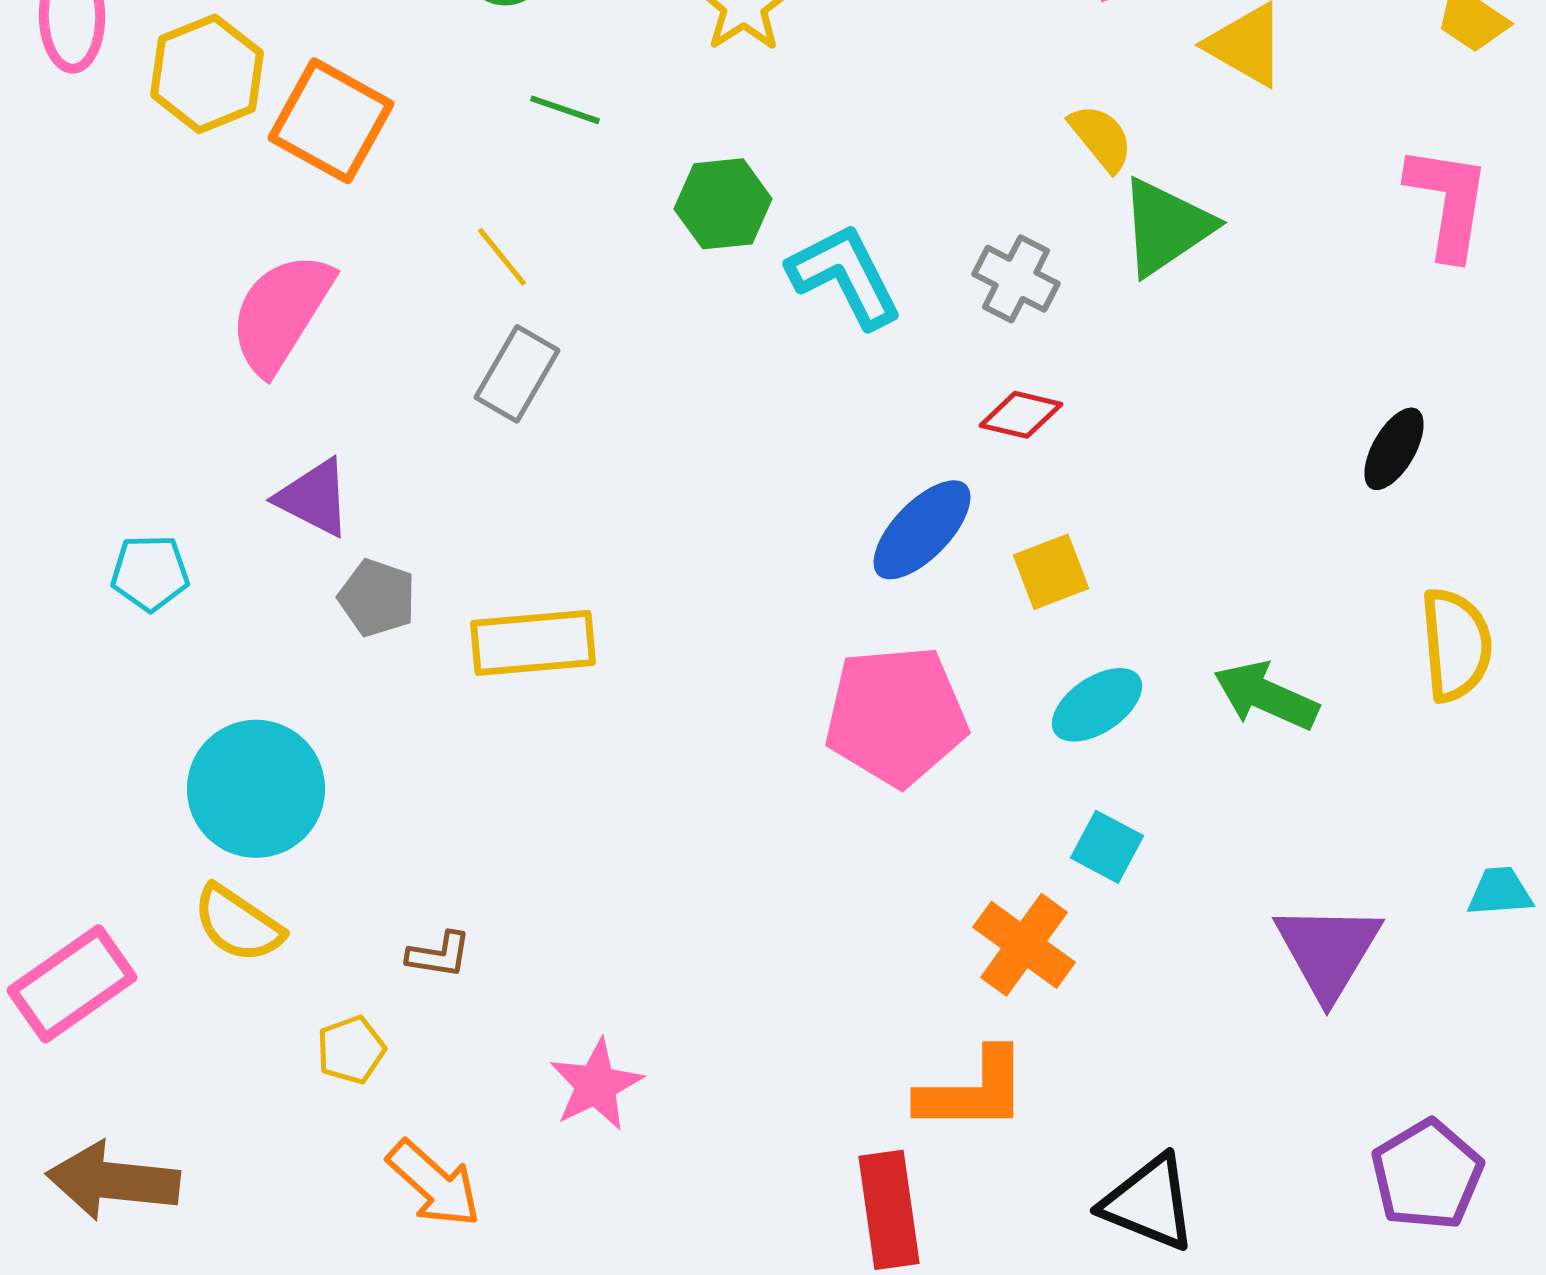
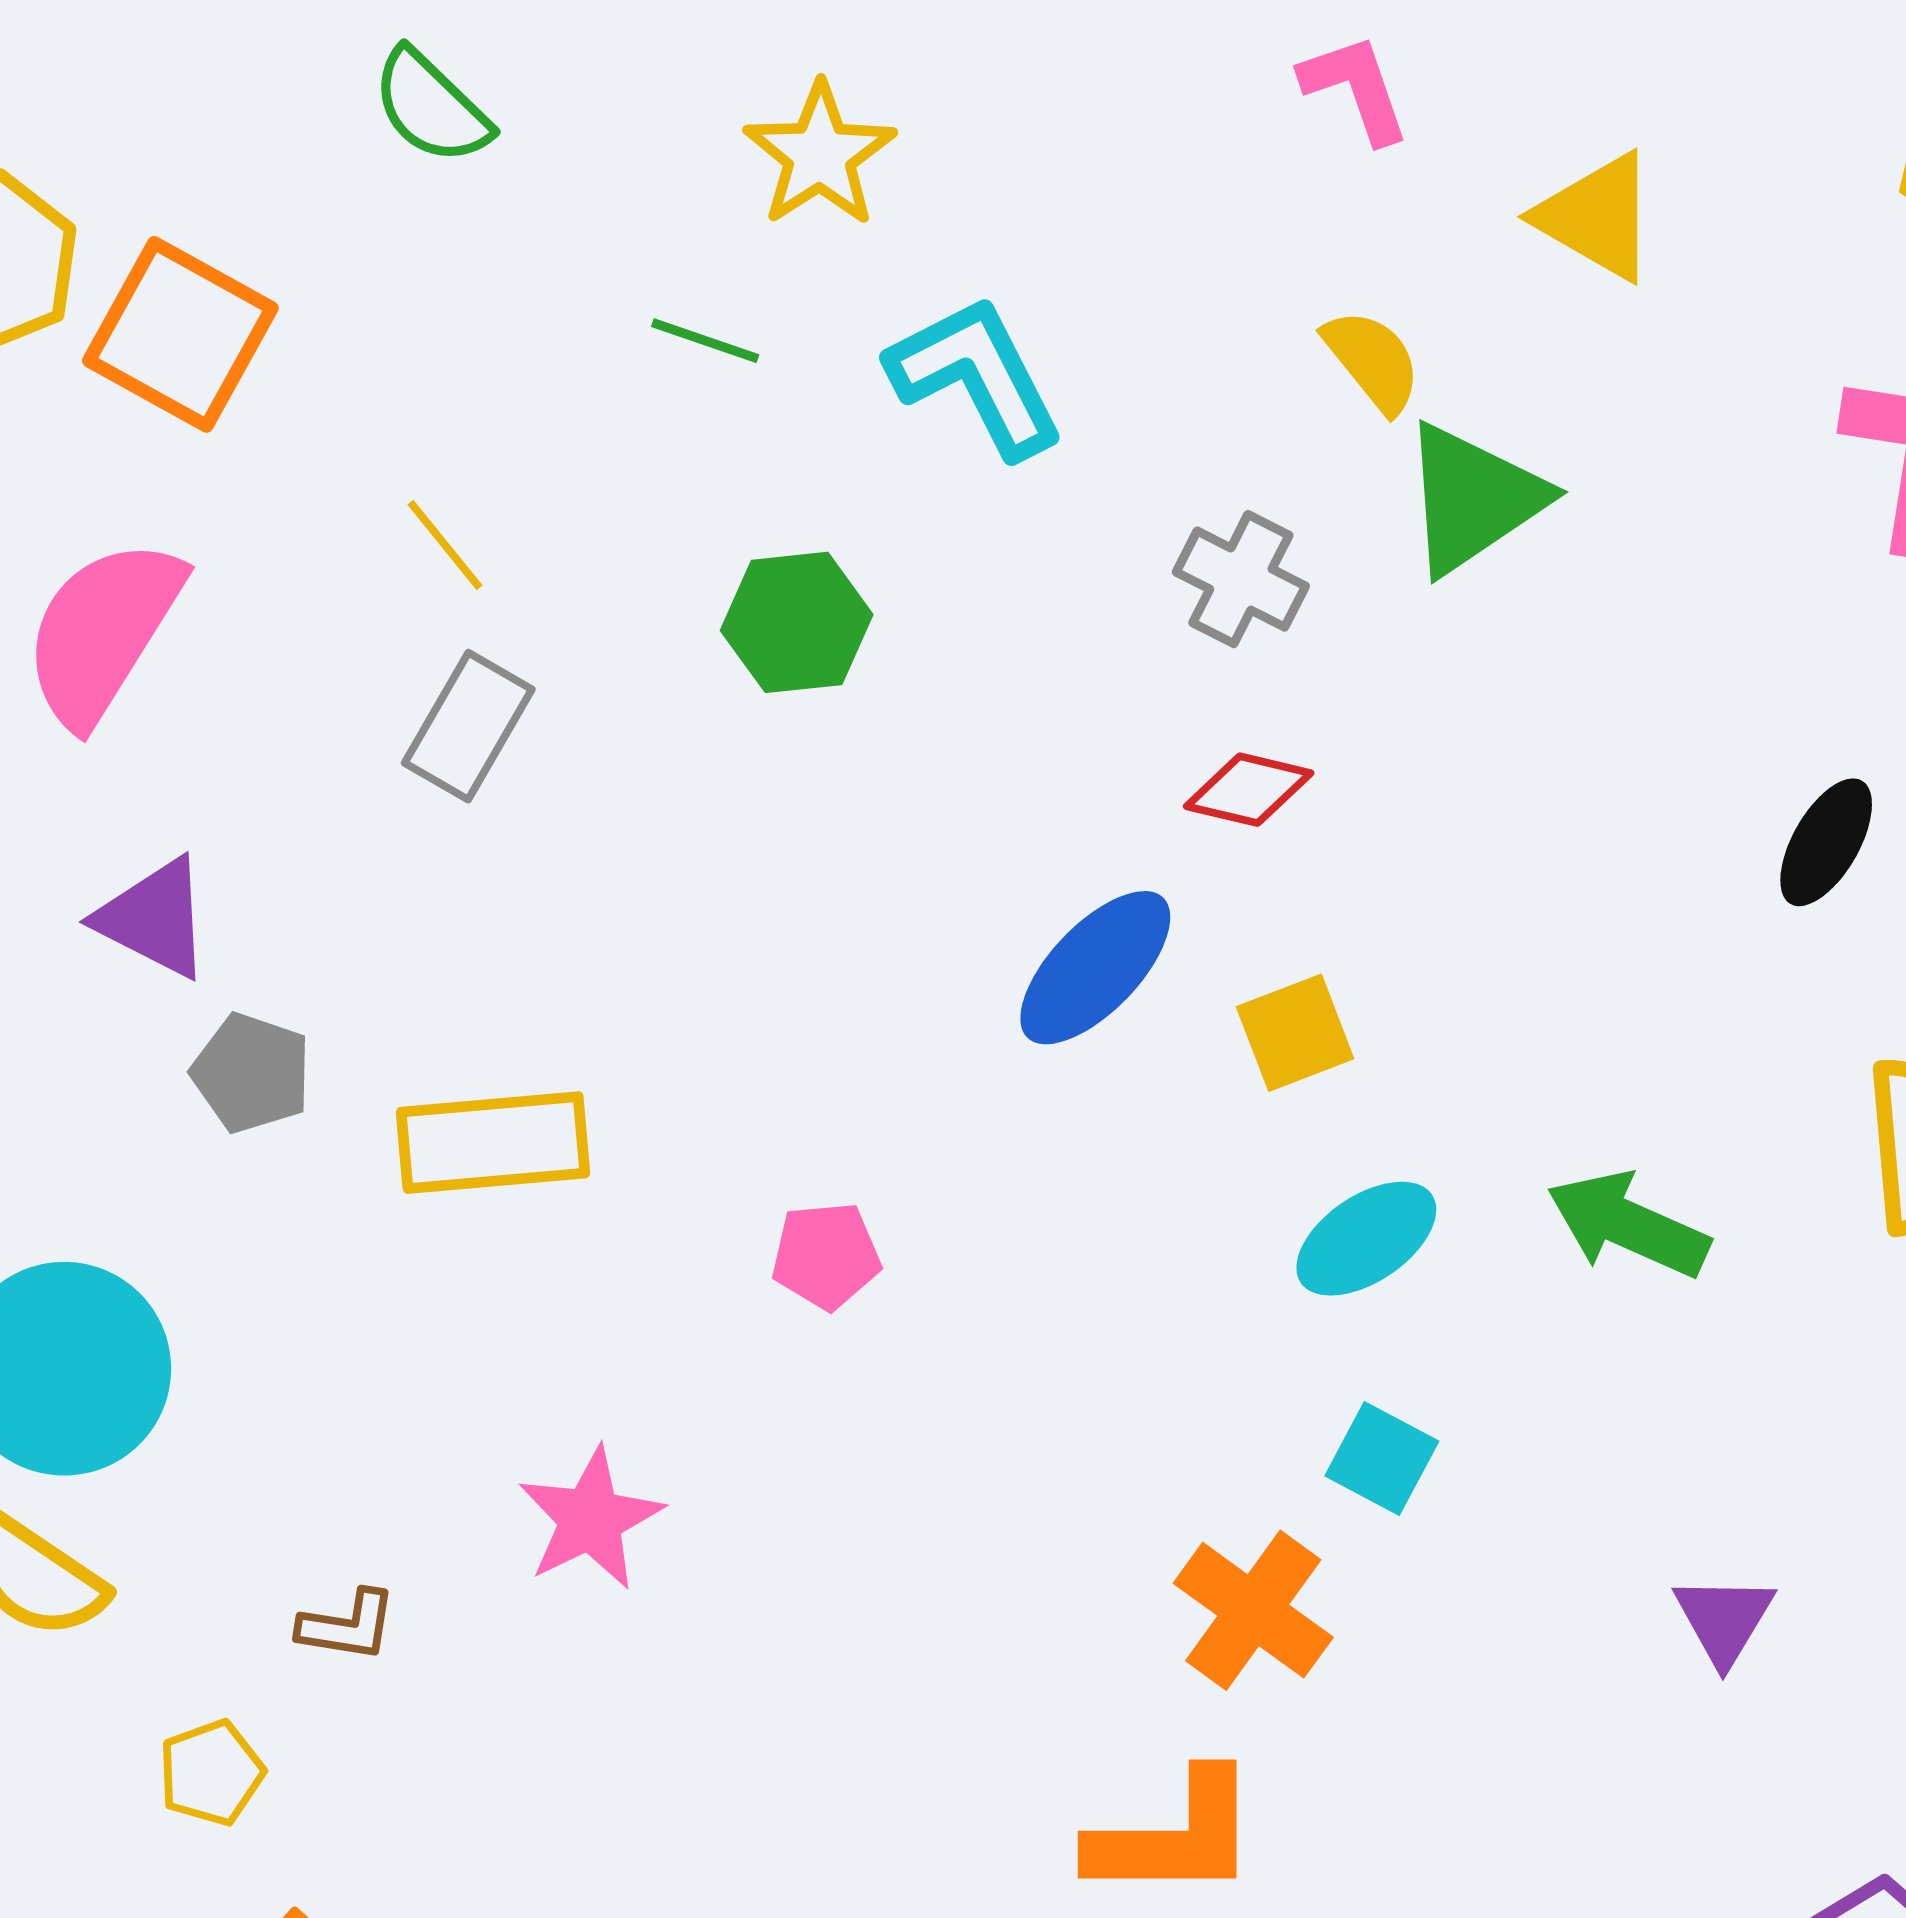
green line: (565, 110) -> (705, 341), moved
green hexagon: (723, 204) -> (797, 622), moved
cyan L-shape: (845, 276) -> (976, 376), moved
pink pentagon: (896, 716) -> (826, 1256), moved, size x0.5
purple triangle: (1328, 951) -> (1724, 1620), size x0.6
pink star: (596, 1085) -> (591, 1519), moved

